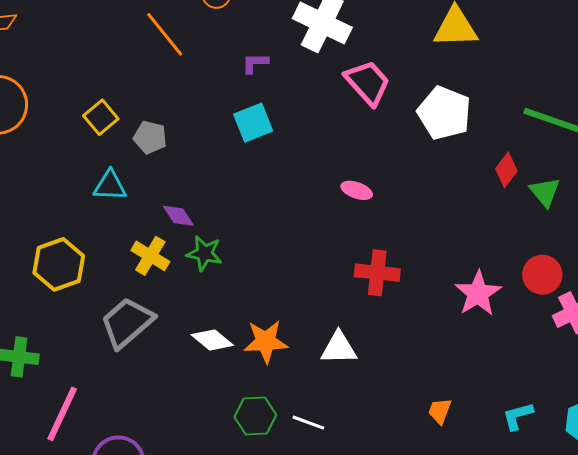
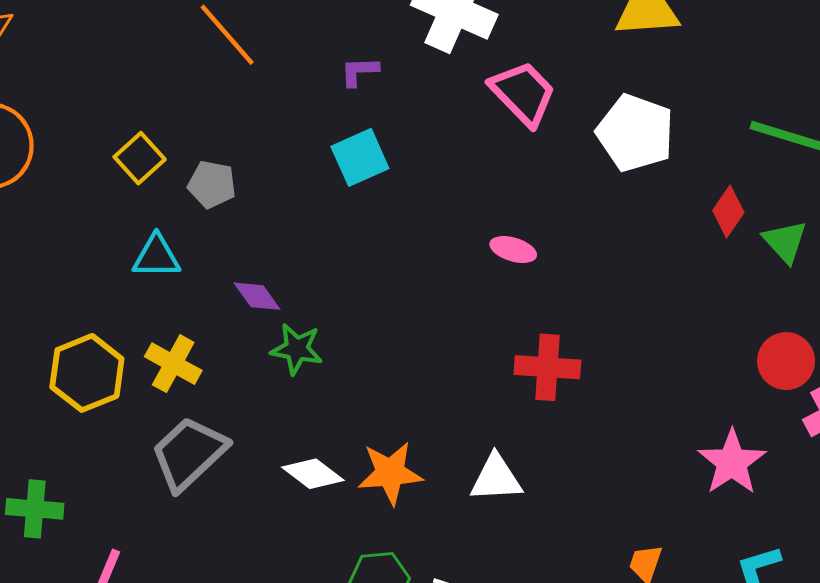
yellow cross: (150, 256) -> (173, 364), moved
pink star: (478, 293) -> (732, 462), moved

